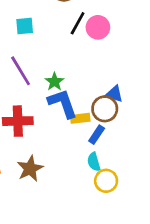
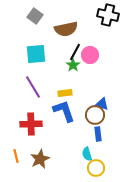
cyan square: (25, 26) -> (36, 54), size x1.5
green star: (54, 82) -> (73, 65), moved
yellow rectangle: (80, 118) -> (65, 93), moved
blue rectangle: (97, 135) -> (98, 134), moved, turned -40

